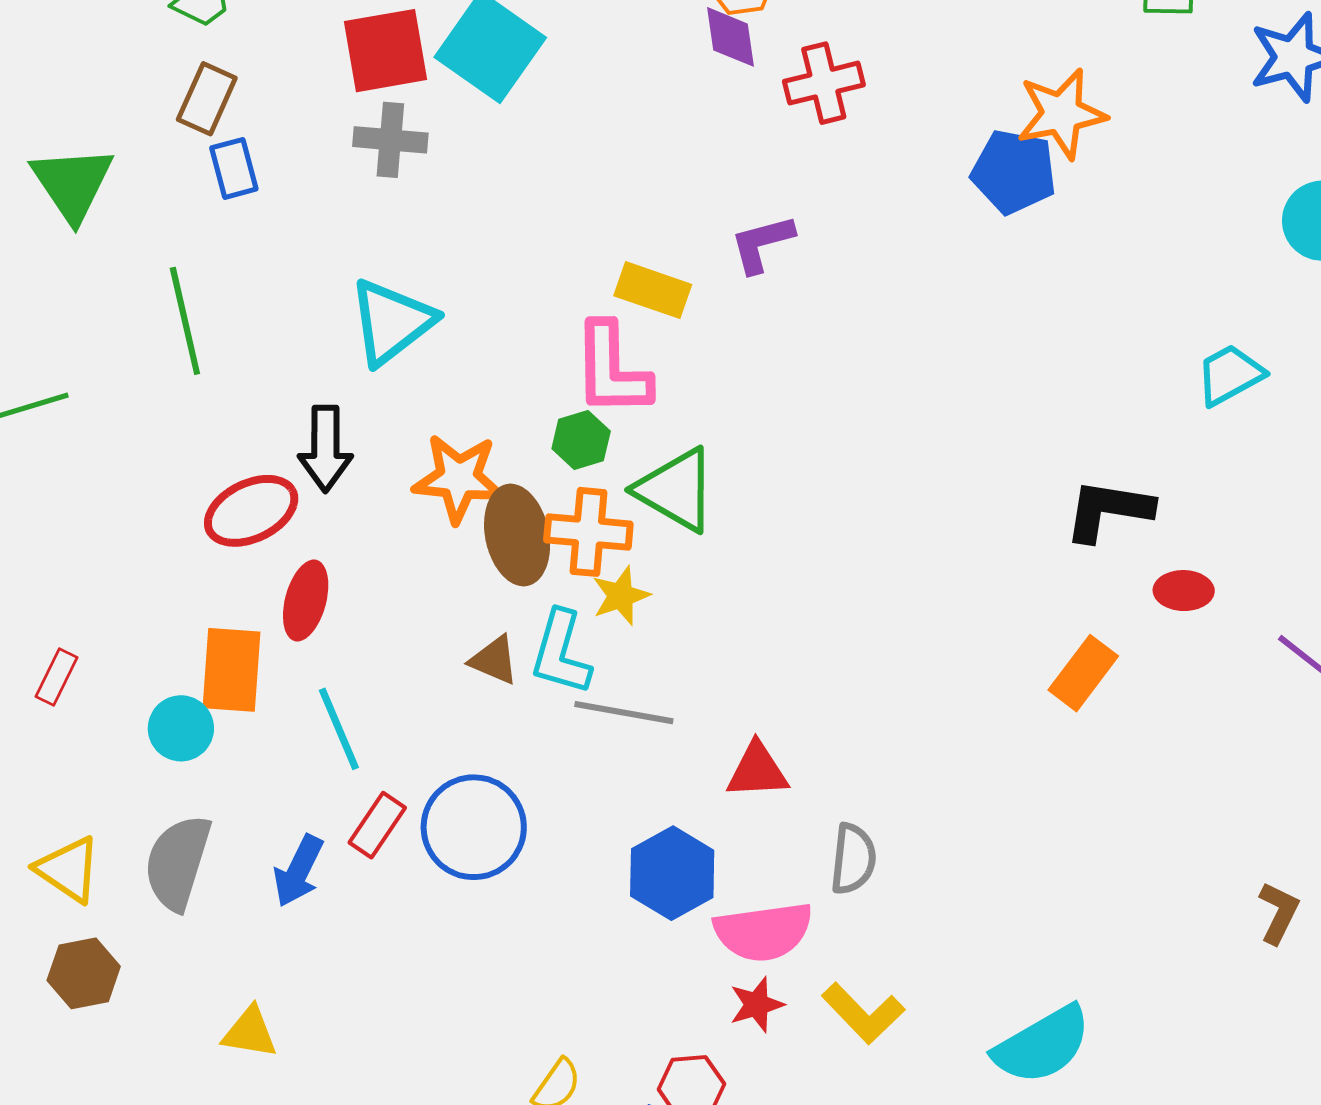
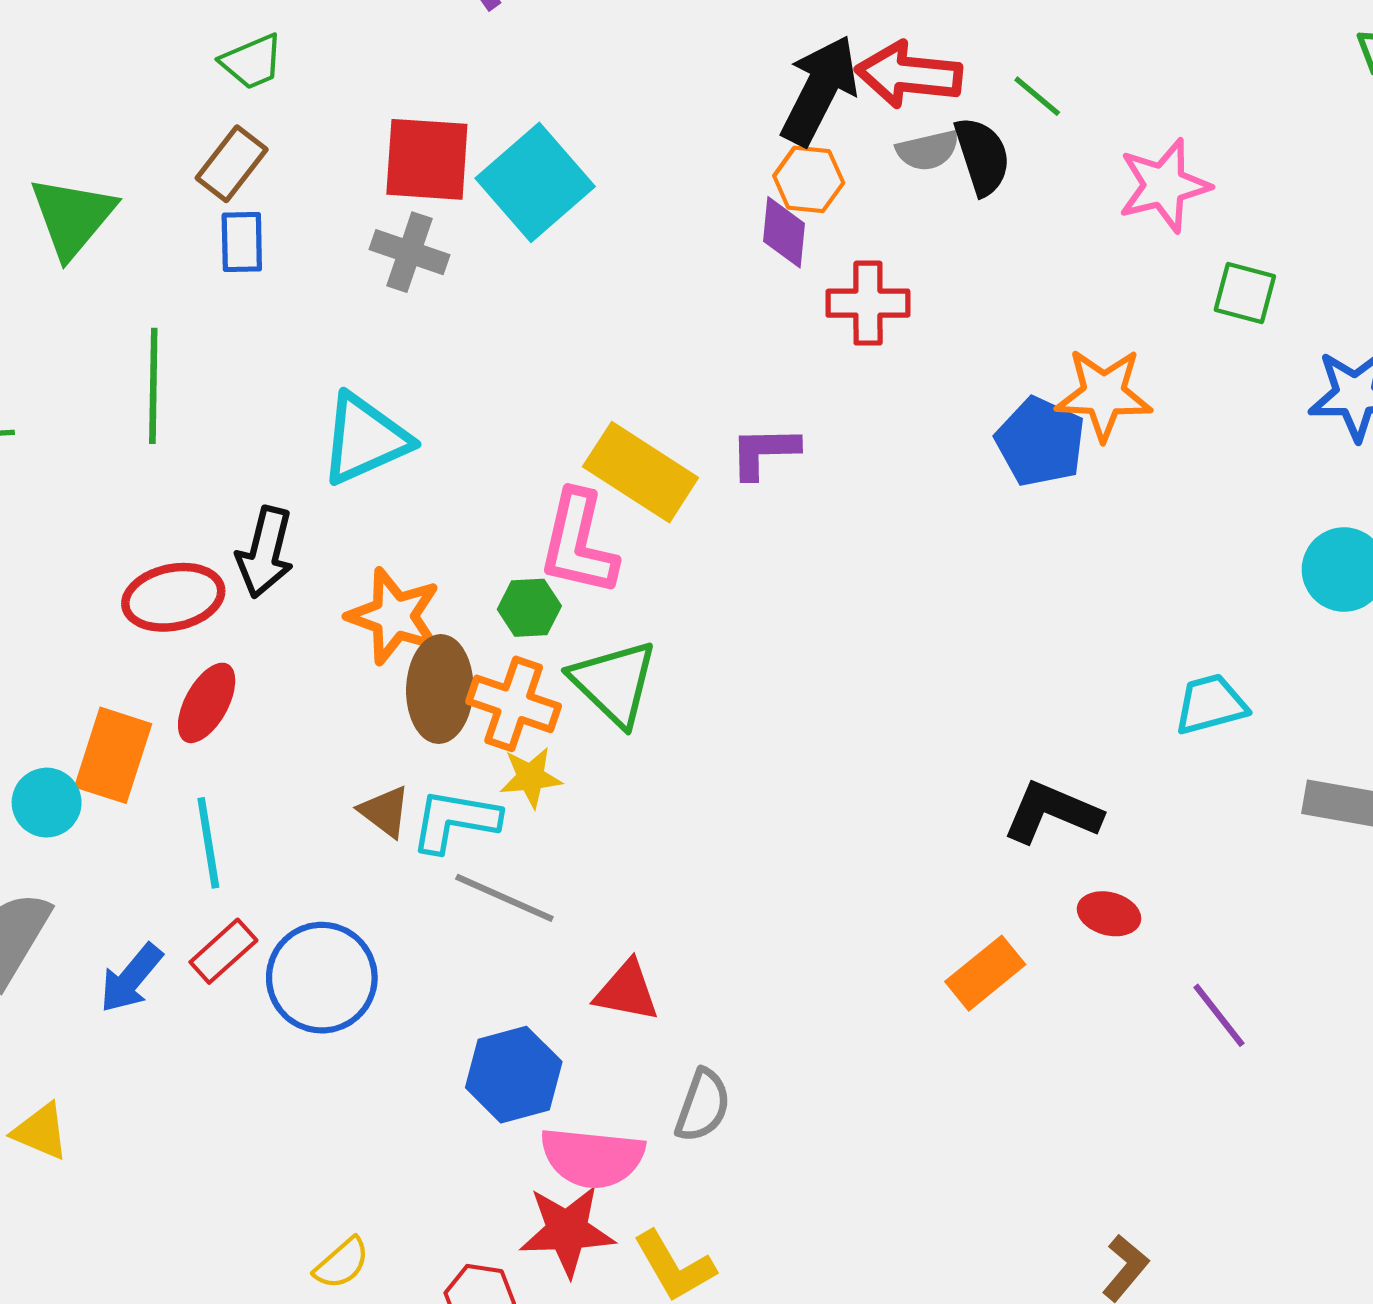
yellow rectangle: (653, 290) -> (641, 472), size x1.4
cyan L-shape: (561, 653) -> (455, 821), turned 70
red star: (757, 1005) -> (567, 1231), size x1.6

